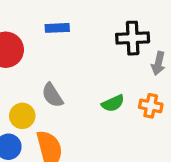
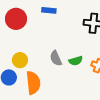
gray semicircle: (52, 95) -> (56, 58), moved

